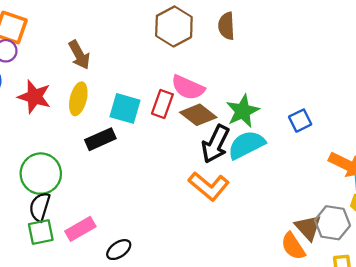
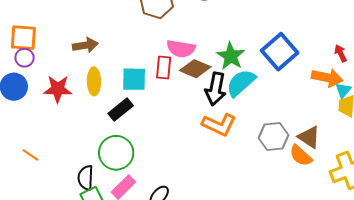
brown arrow: (79, 55) -> (85, 45), turned -55
blue square: (300, 121) -> (280, 52), size x1.8
green circle: (41, 174) -> (116, 153), moved
gray hexagon: (332, 223) -> (274, 137), moved

